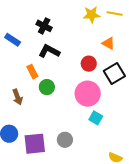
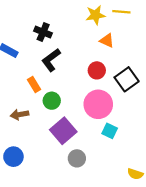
orange triangle: (108, 43) -> (107, 41), moved
black L-shape: (49, 51) -> (51, 60), turned -60
brown arrow: (17, 97) -> (20, 115), turned 105
purple square: (35, 144) -> (63, 131), moved, turned -30

